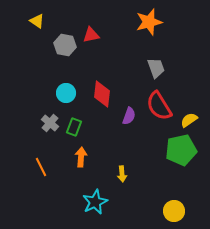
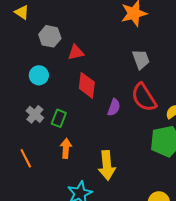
red triangle: (91, 35) -> (76, 52), moved
cyan circle: (66, 93) -> (39, 75), moved
yellow arrow: (122, 174) -> (107, 165), size x1.8

